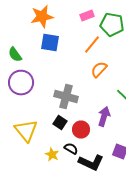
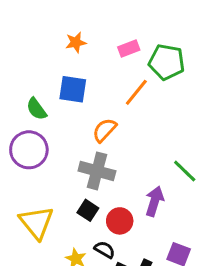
orange star: (42, 16) -> (76, 42), moved, size x0.6
green semicircle: (15, 54) -> (36, 109), moved
orange semicircle: (99, 70) -> (105, 130), moved

